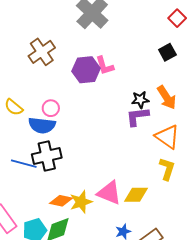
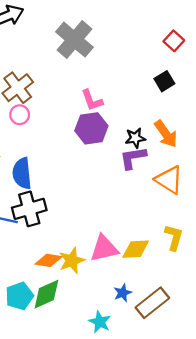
purple hexagon: (86, 70) -> (91, 128), moved
pink circle: (51, 108) -> (20, 115), moved
blue semicircle: (42, 125) -> (22, 173), turned 80
yellow L-shape: (167, 169) -> (174, 237), moved
pink triangle: (109, 193) -> (104, 248), turned -32

